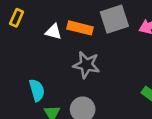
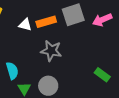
orange rectangle: (80, 28) -> (46, 22), turned -30

